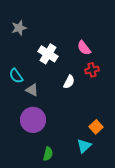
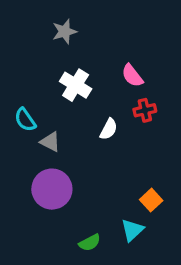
gray star: (19, 28) -> (65, 32), moved
green semicircle: (48, 154) -> (90, 243), moved, turned 48

